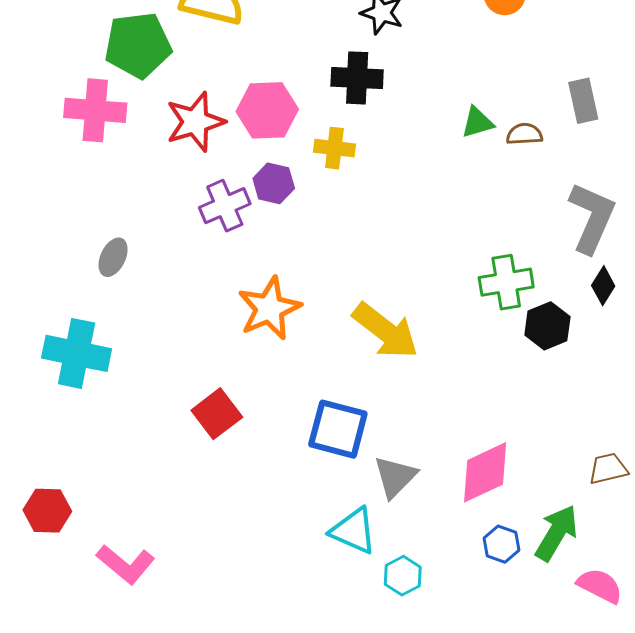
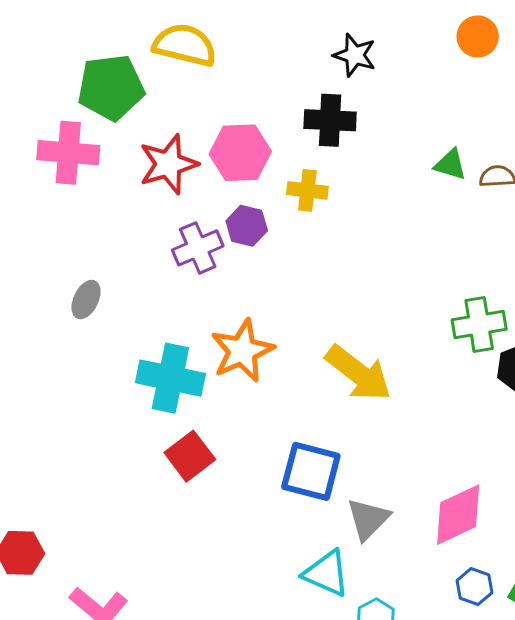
green triangle: (477, 122) -> (450, 165), turned 33
cyan cross: (77, 353) -> (170, 378), moved

